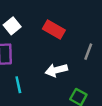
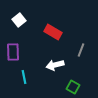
white square: (12, 26) -> (19, 20), moved

